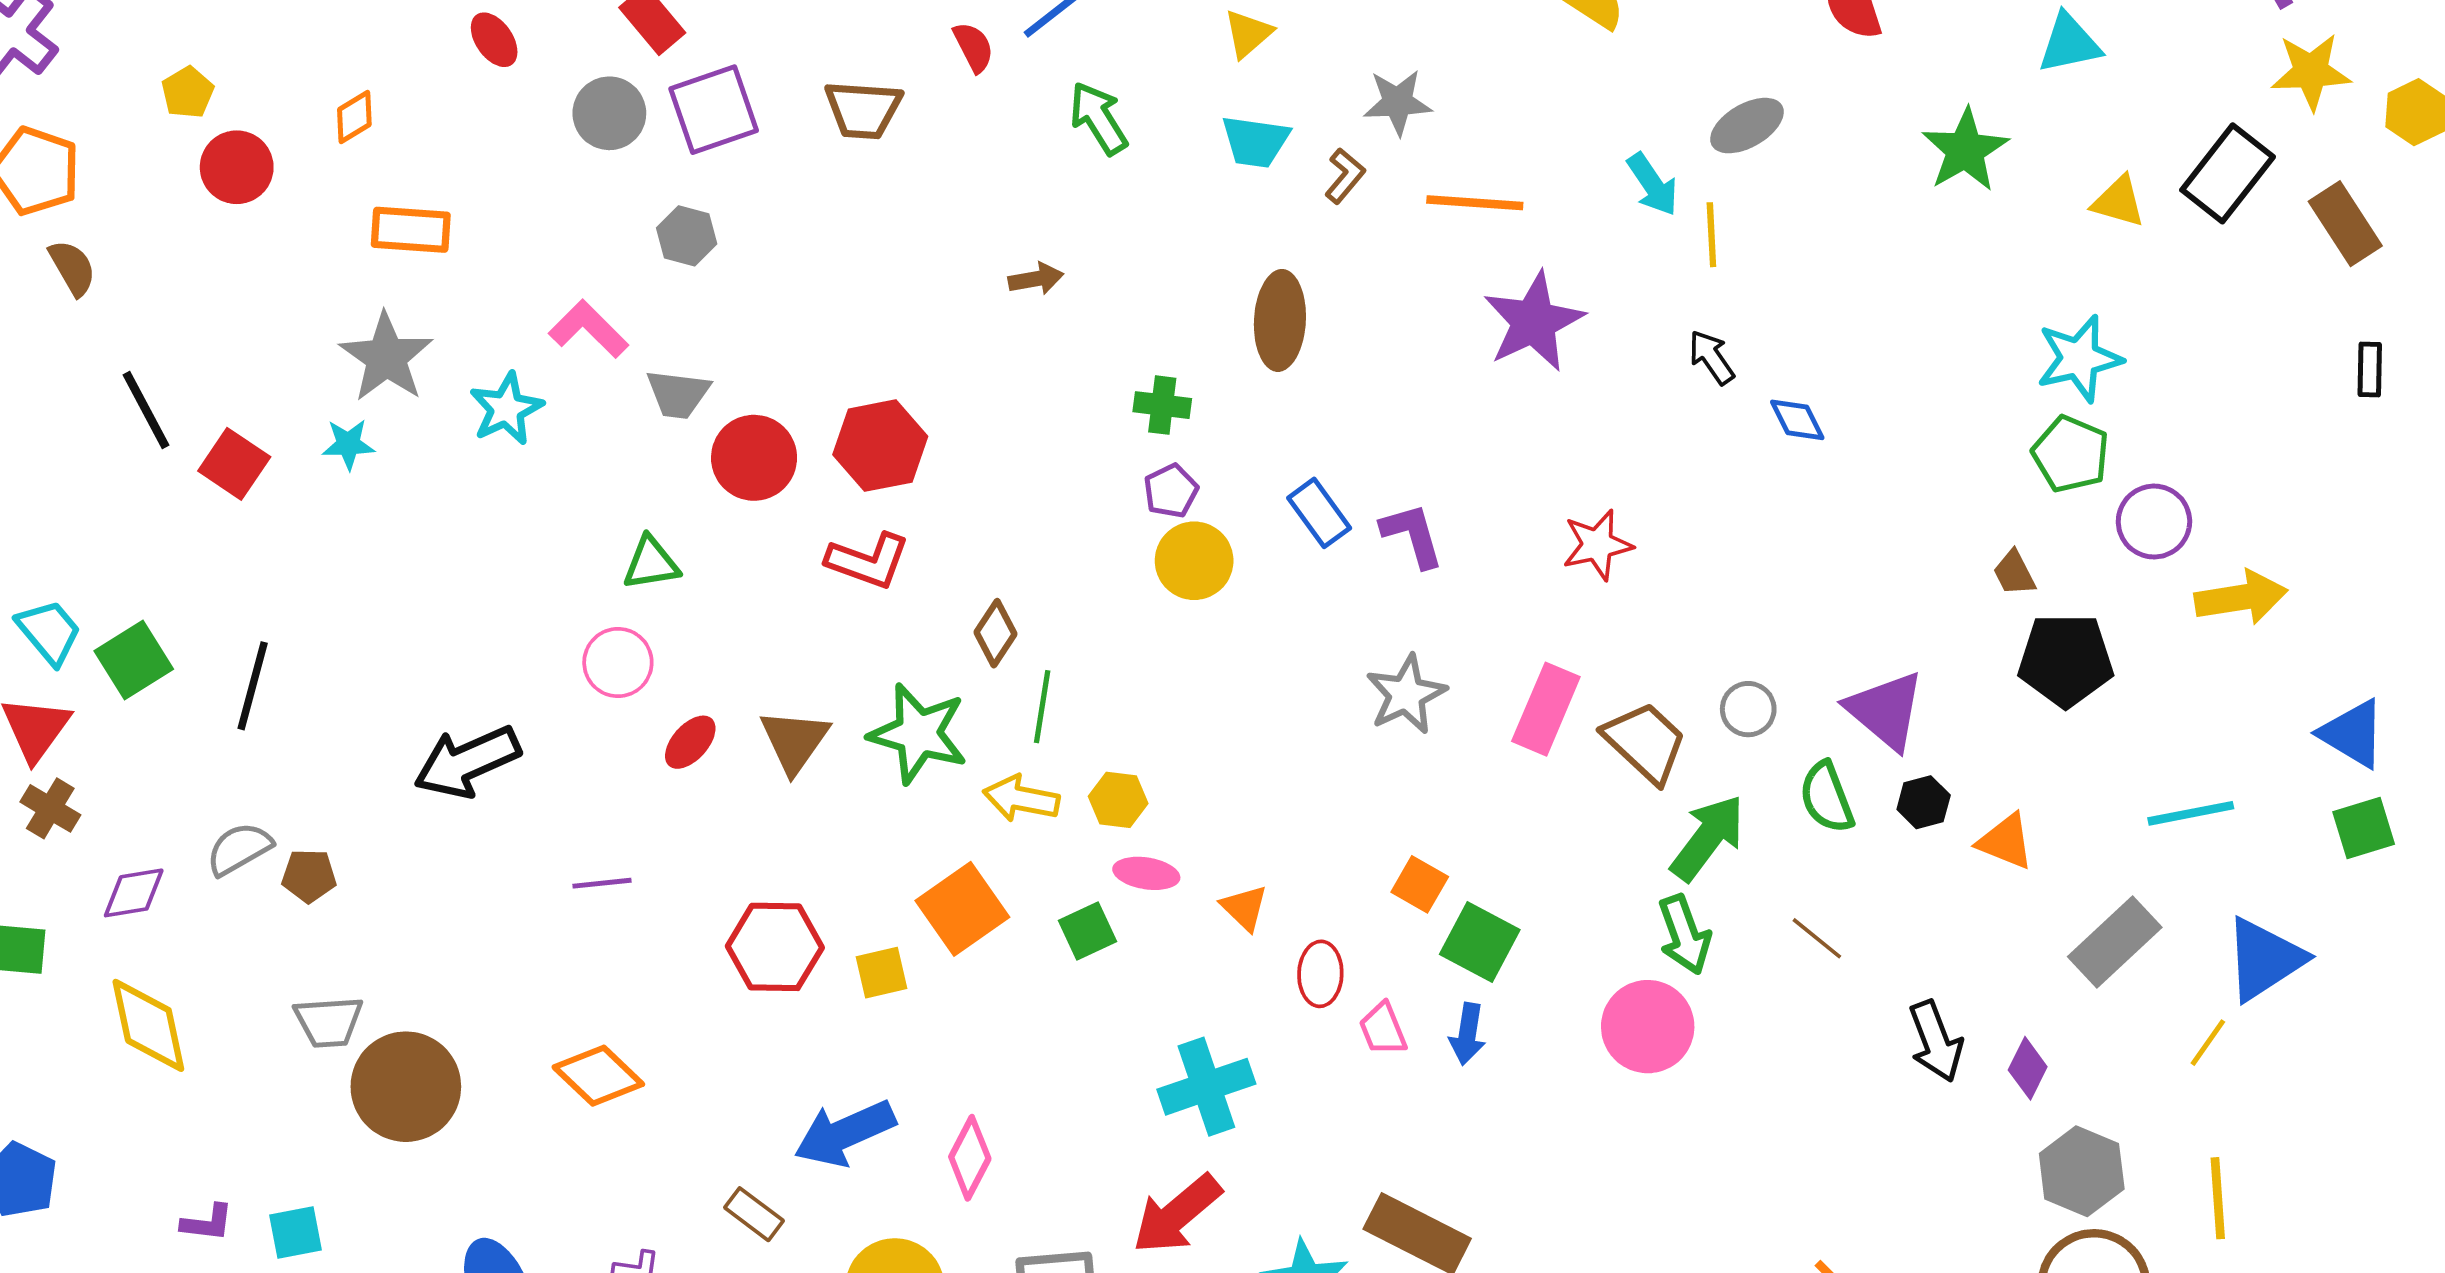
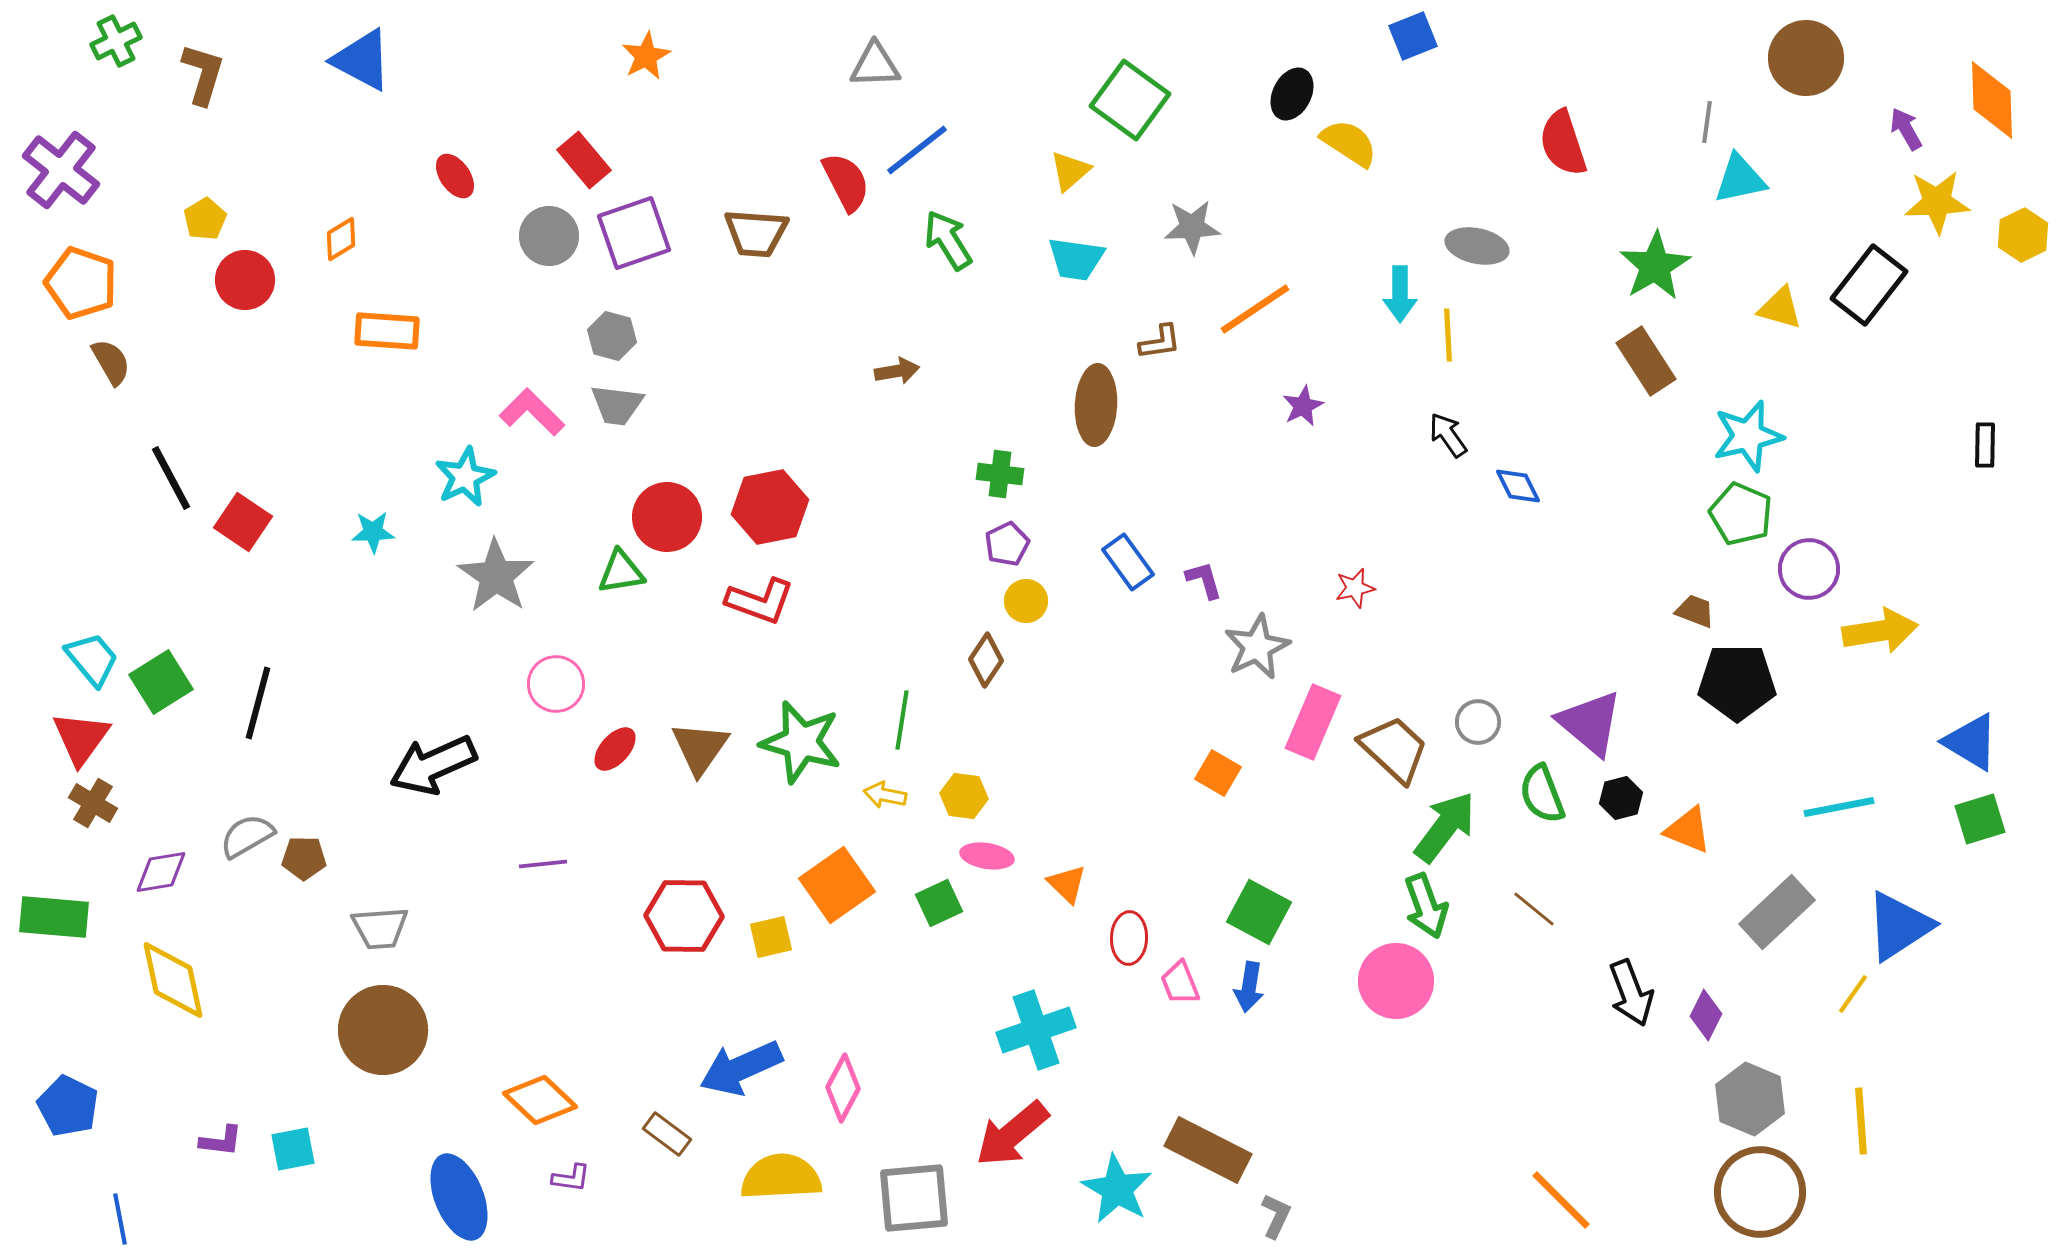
red semicircle: (973, 47) -> (846, 182), size x1.4
gray ellipse: (1747, 126) -> (1477, 246), turned 42
brown L-shape: (1345, 176) -> (1160, 342), moved, turned 42
cyan arrow: (1653, 184) -> (1400, 294), turned 34
orange line: (1475, 203) -> (1255, 309), turned -38
brown rectangle: (2345, 224) -> (1646, 361), moved
purple star: (1534, 322) -> (1303, 406), size x0.5
gray star: (386, 357) -> (496, 576), moved
gray trapezoid: (678, 394) -> (617, 405), moved
cyan star: (348, 444) -> (373, 532), moved
purple L-shape: (1412, 535) -> (1204, 580), size x0.7
red star: (1597, 545) -> (1355, 588), size x0.7
yellow circle: (1194, 561) -> (1026, 601), size x0.7
green triangle: (651, 563) -> (621, 572), moved
brown trapezoid: (2014, 573) -> (1695, 611), turned 138
brown diamond: (996, 633) -> (986, 660), moved
gray star: (1406, 694) -> (1257, 647), moved
yellow arrow: (1021, 799) -> (885, 795), size x0.7
orange square: (1420, 884) -> (1218, 773), moved
gray trapezoid: (329, 1022) -> (380, 928), moved
orange diamond: (598, 1076) -> (540, 1100), moved

